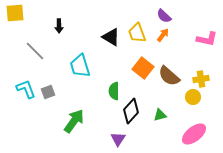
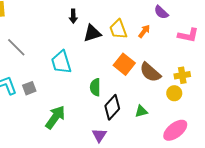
purple semicircle: (164, 16) -> (161, 12), moved
black arrow: (59, 26) -> (73, 16), moved
black triangle: (111, 37) -> (92, 33), turned -48

